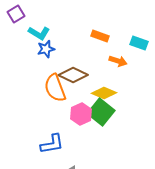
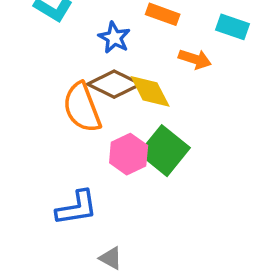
blue star: (46, 49) -> (114, 38), moved, turned -30
yellow diamond: (104, 93) -> (150, 91), moved, turned 40

